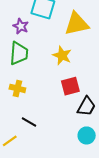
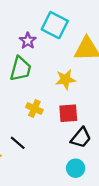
yellow star: (62, 55) -> (65, 79), turned 30
yellow cross: (17, 88) -> (34, 108), moved

